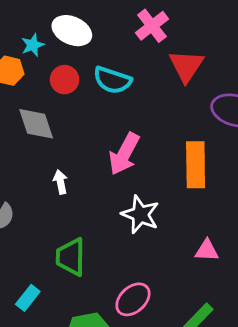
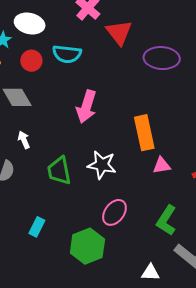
orange rectangle: (196, 165) -> (144, 133), moved
white arrow: (60, 182) -> (24, 140), moved
white star: (140, 214) -> (102, 165), moved
green trapezoid: (71, 257) -> (59, 171), moved

